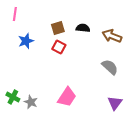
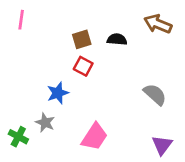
brown arrow: (112, 36) -> (158, 24), moved
blue star: (26, 41) -> (58, 93), moved
gray star: (31, 102) -> (45, 123), moved

